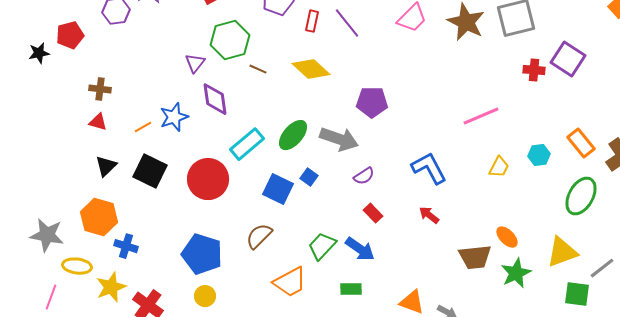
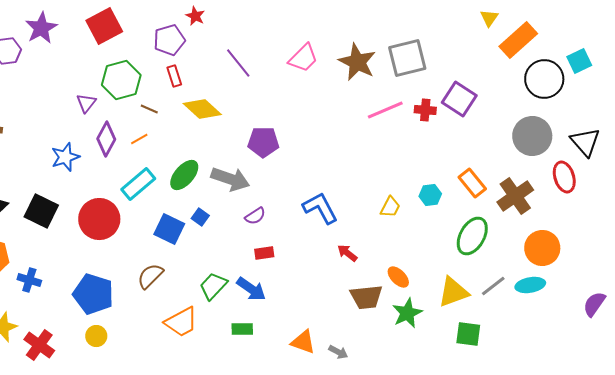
red rectangle: (312, 21) -> (174, 76), moved, turned -30
purple diamond: (215, 99) -> (106, 139), turned 36
pink line: (481, 116) -> (385, 110), moved
orange line: (143, 127) -> (139, 139), moved
red rectangle: (373, 213) -> (264, 253), turned -54
red arrow: (429, 215) -> (347, 253), moved
blue cross: (126, 246) -> (29, 280), moved
gray line: (602, 268) -> (493, 286), moved

